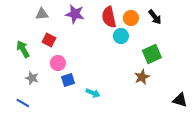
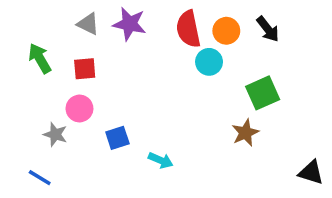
gray triangle: (42, 14) -> (88, 24), moved, turned 32
red square: (49, 40) -> (85, 69), turned -32
green arrow: (23, 49) -> (40, 58), moved
pink circle: (58, 63) -> (79, 109), moved

